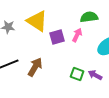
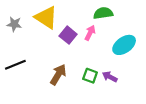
purple square: (57, 37) -> (68, 35), turned -35
brown arrow: (35, 67) -> (58, 75), moved

